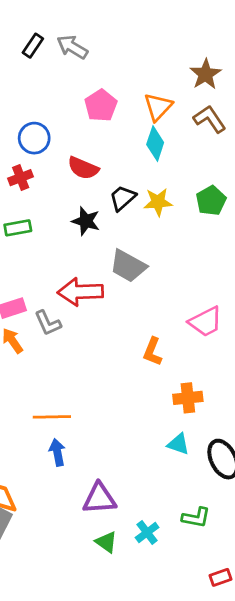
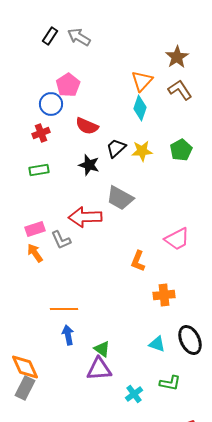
pink pentagon: (101, 105) -> (68, 85), moved
cyan triangle: (178, 444) -> (157, 344), moved
green triangle: (106, 542) -> (102, 349), moved

